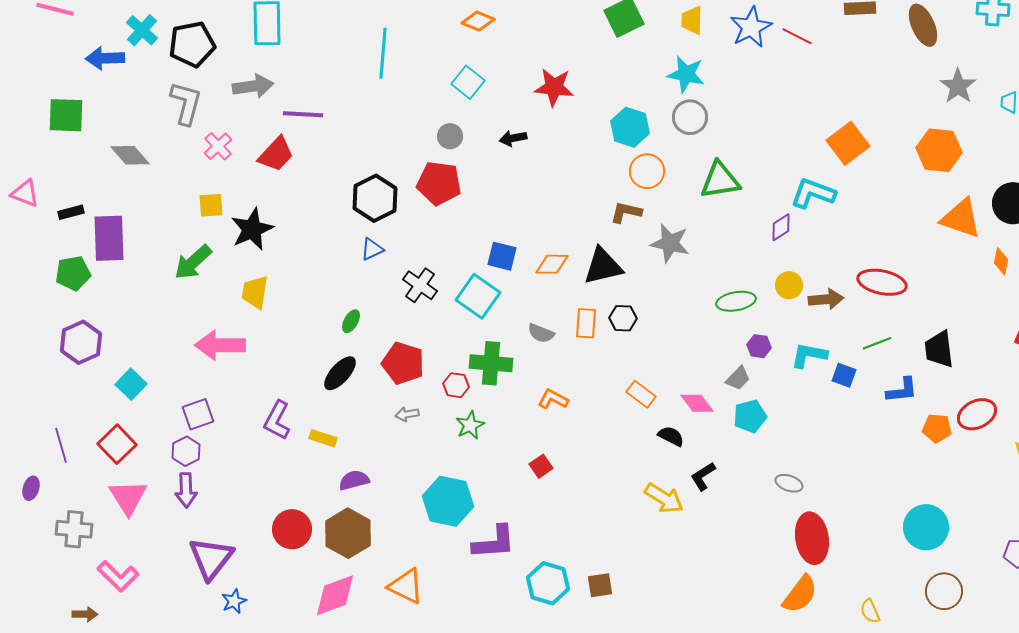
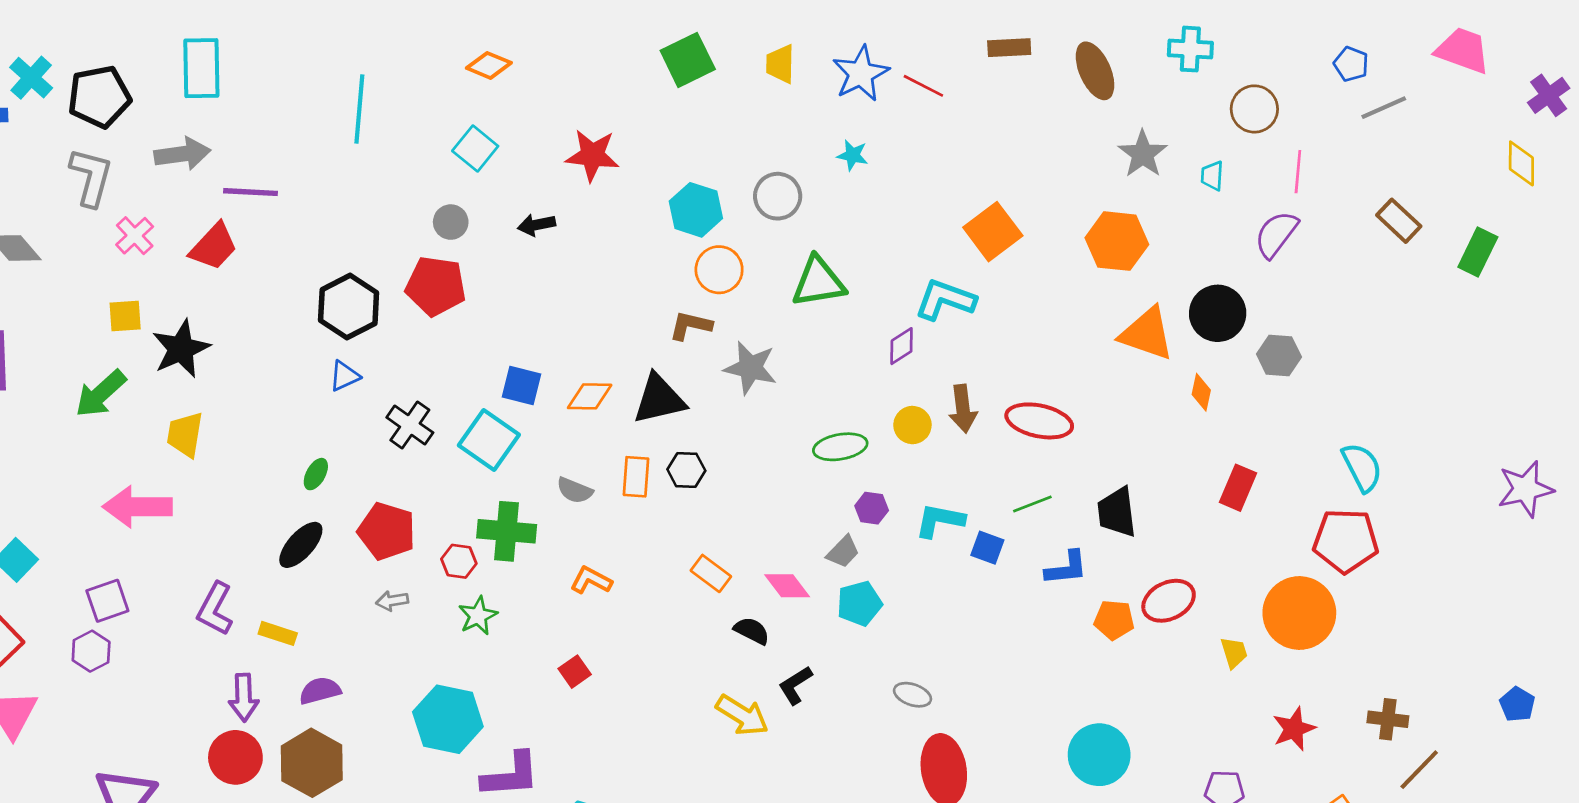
cyan star: (686, 74) -> (853, 155), moved, size x0.6
brown arrow: (826, 299) -> (963, 409), moved, turned 88
purple arrow: (186, 490) -> (244, 697), moved

